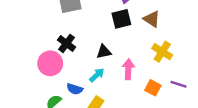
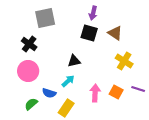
black square: (121, 19) -> (89, 33), turned 30
black cross: (67, 43) -> (29, 44), moved
pink arrow: (128, 69) -> (95, 93), moved

